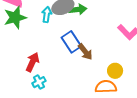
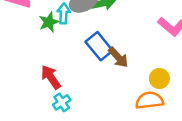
green star: (15, 17) -> (49, 22), moved, size x0.7
red arrow: (32, 62) -> (51, 77), turned -54

